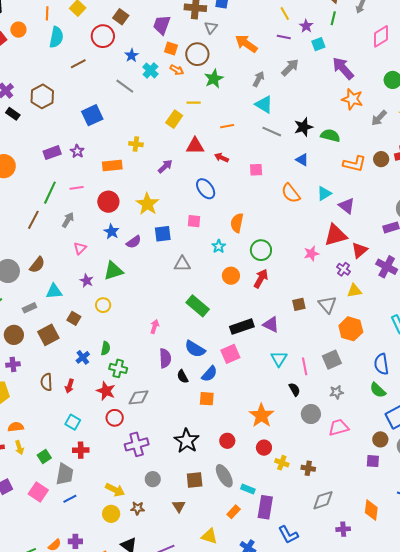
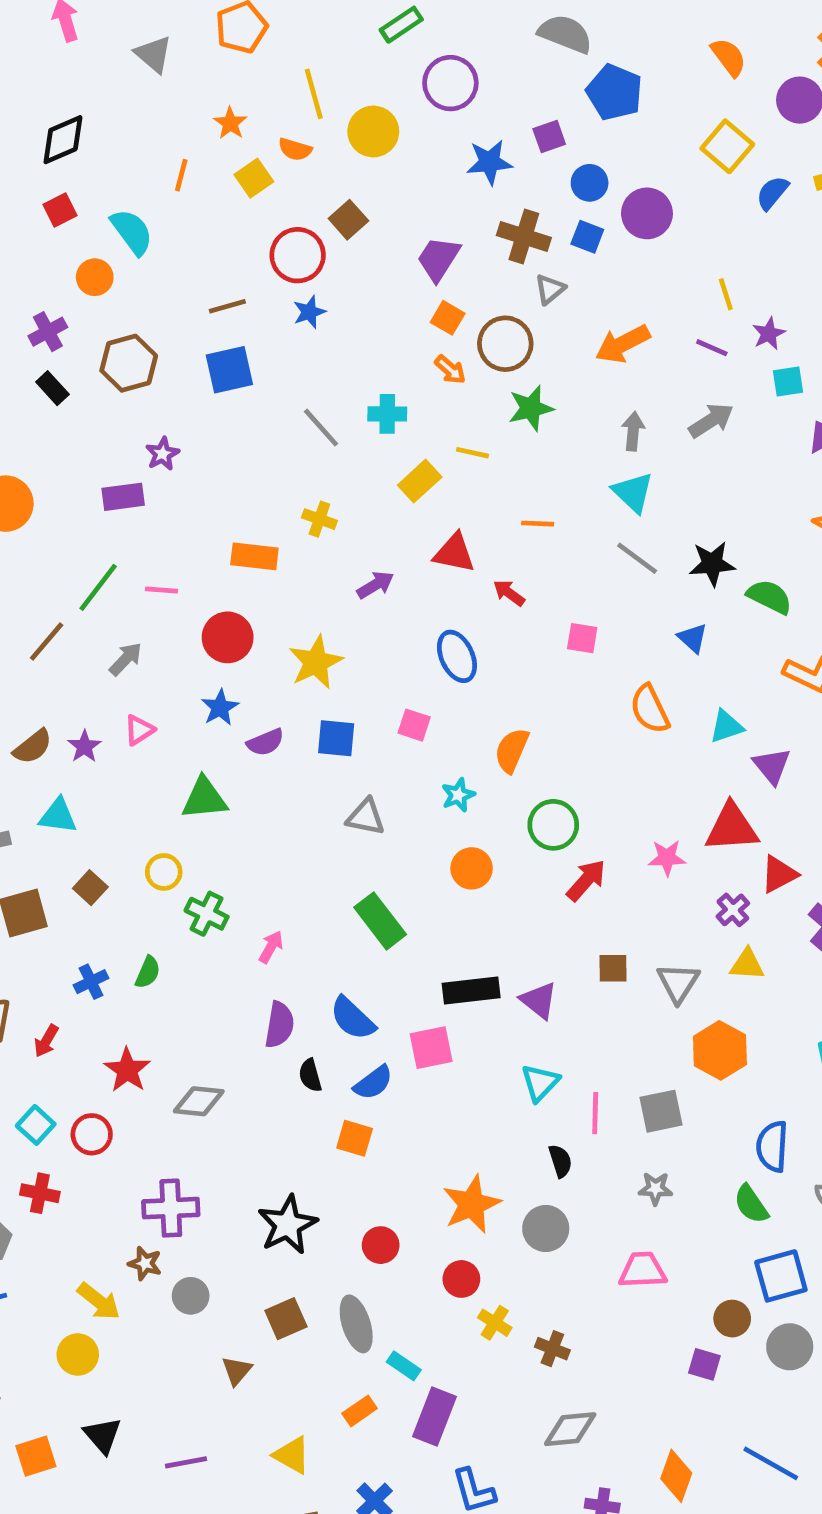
orange circle: (18, 30) -> (95, 277), moved
cyan semicircle: (56, 37) -> (132, 232), moved, turned -60
orange arrow: (246, 44) -> (623, 344), turned -75
blue star: (132, 55) -> (309, 312), moved
cyan cross: (150, 70) -> (387, 414), moved, turned 35
gray arrow: (259, 79) -> (633, 431), turned -35
gray line: (125, 86) -> (321, 428), moved
blue square: (92, 115) -> (229, 370), moved
purple star: (77, 151) -> (162, 454), moved
red arrow: (261, 279) -> (586, 880), moved
purple star: (87, 281) -> (84, 746), moved
green cross: (118, 368) -> (207, 914), moved
gray circle: (311, 414) -> (546, 1229), moved
red circle: (115, 418) -> (92, 1134), moved
brown square: (195, 480) -> (286, 1319), turned -30
brown star: (138, 508) -> (145, 1263), moved

